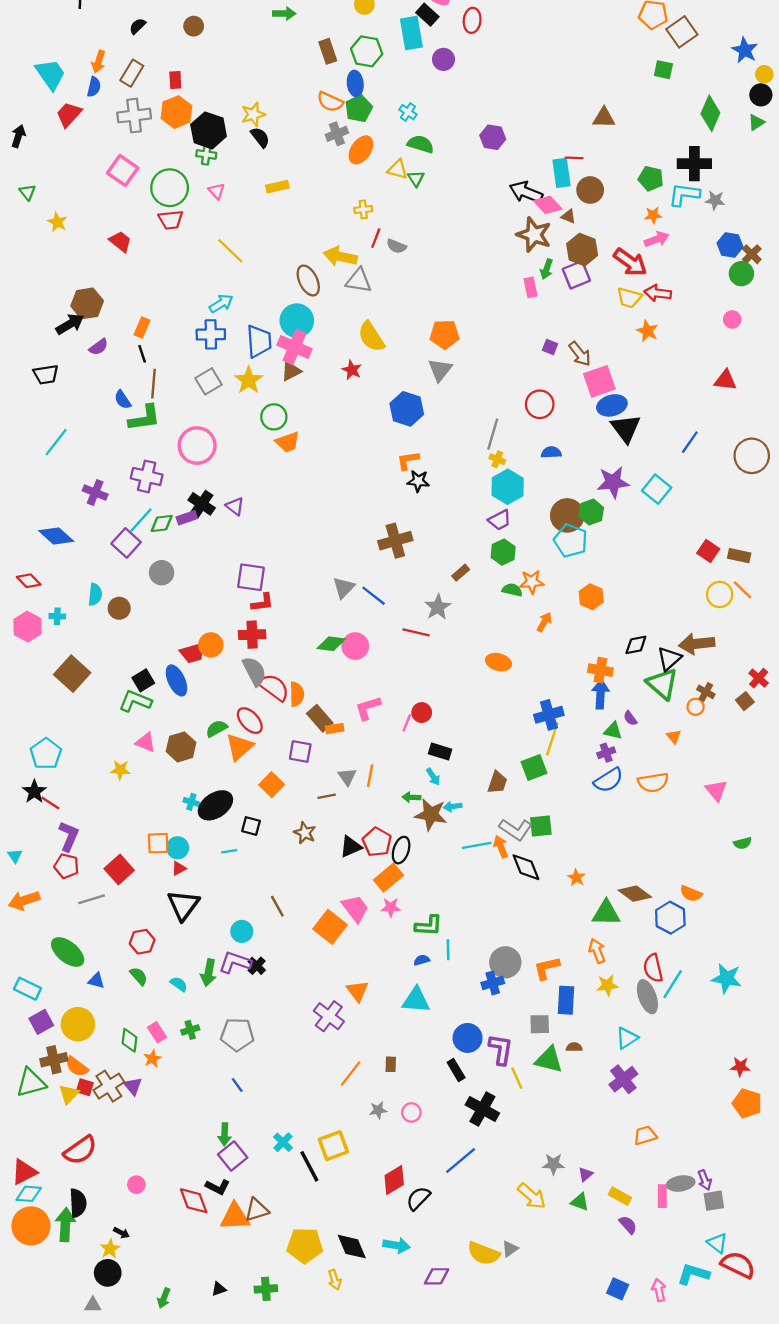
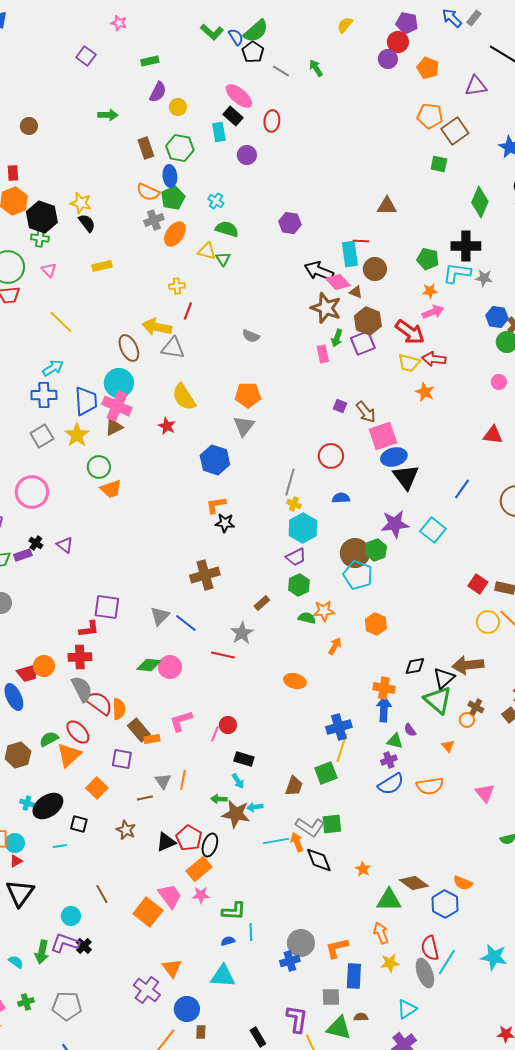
cyan rectangle: (411, 33) -> (219, 132), size x0.7
yellow star: (253, 114) -> (81, 203), turned 30
gray semicircle: (396, 246) -> (251, 336), moved
black cross: (202, 504) -> (36, 543), size x0.6
purple square: (251, 577) -> (107, 607), moved
blue circle: (468, 1038) -> (187, 1009), moved

